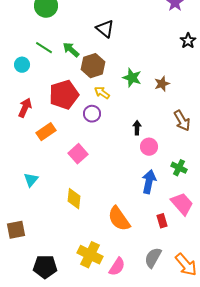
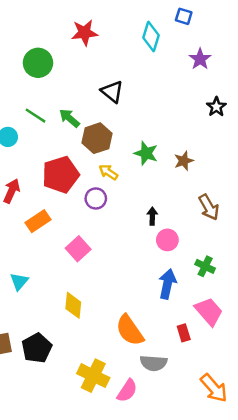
gray semicircle: (153, 258) -> (154, 363), moved, turned -115
black pentagon: (45, 267) -> (37, 348), moved, turned -30

